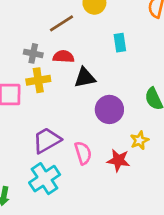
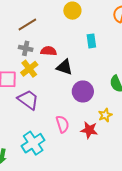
brown line: (61, 23) -> (27, 24), moved
black triangle: (85, 78) -> (64, 67), turned 30
yellow cross: (38, 80) -> (29, 69), turned -30
purple trapezoid: (47, 140) -> (28, 100), moved, turned 65

